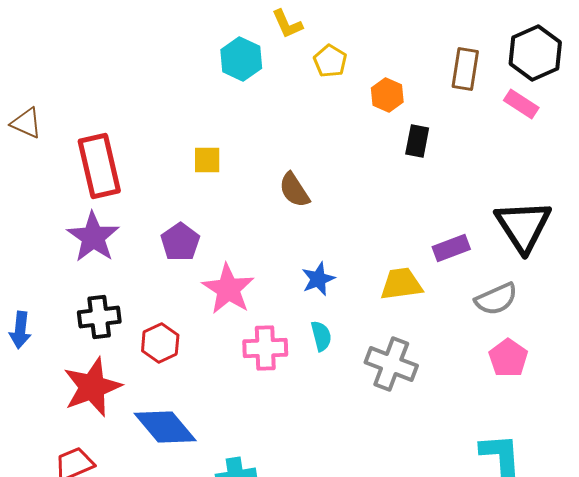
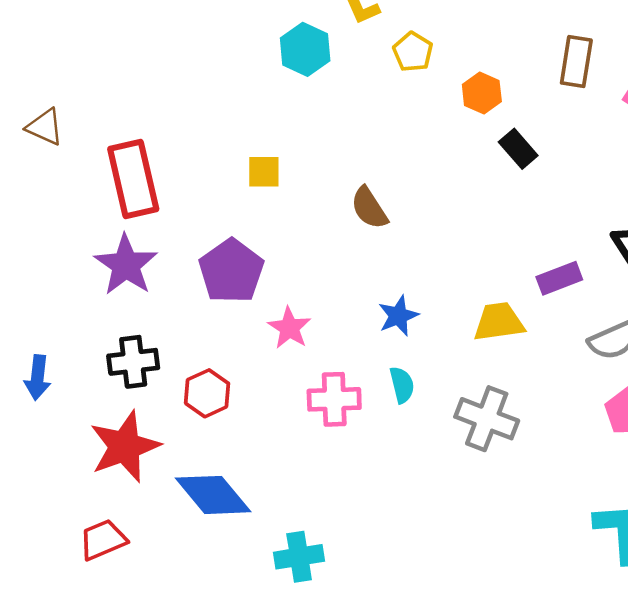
black rectangle: (417, 141) -> (518, 149), turned -52
purple pentagon: (180, 242) -> (231, 271), size x1.4
pink star: (228, 289) -> (289, 328), size x0.7

